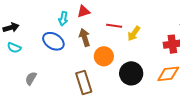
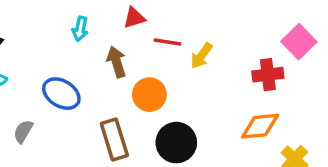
red triangle: (84, 11) -> (134, 18), moved
blue ellipse: (53, 41) -> (61, 94), moved
black circle: (131, 73) -> (176, 143), moved

